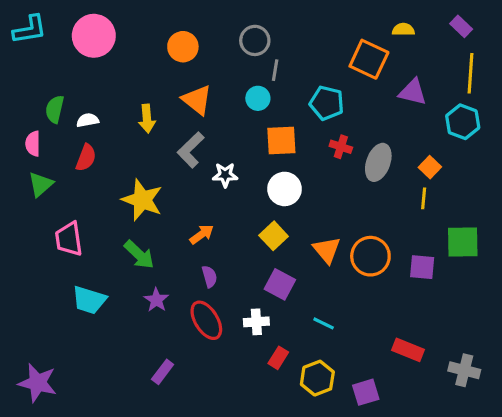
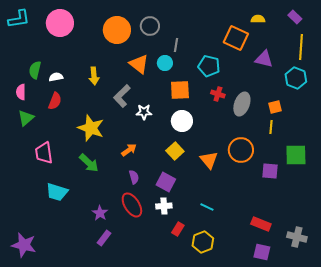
gray circle: (255, 40) -> (150, 26), moved
orange circle: (183, 47) -> (117, 30), size x1.4
orange triangle: (197, 100) -> (139, 64), moved
orange square: (430, 167) -> (275, 107), turned 32
orange circle: (370, 256) -> (241, 150), moved
purple square: (280, 284) -> (166, 182), moved
purple star: (156, 300) -> (100, 213), moved
purple square: (366, 392) -> (262, 252), moved, turned 30

